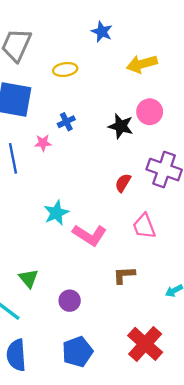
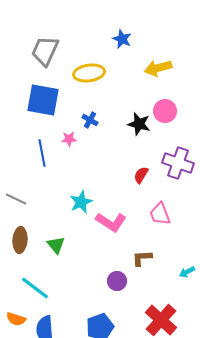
yellow ellipse: (65, 70) -> (89, 73), size x1.4
blue cross: (66, 122) -> (90, 120), turned -35
green triangle: (29, 278) -> (56, 245), moved
purple circle: (70, 301) -> (117, 281), moved

